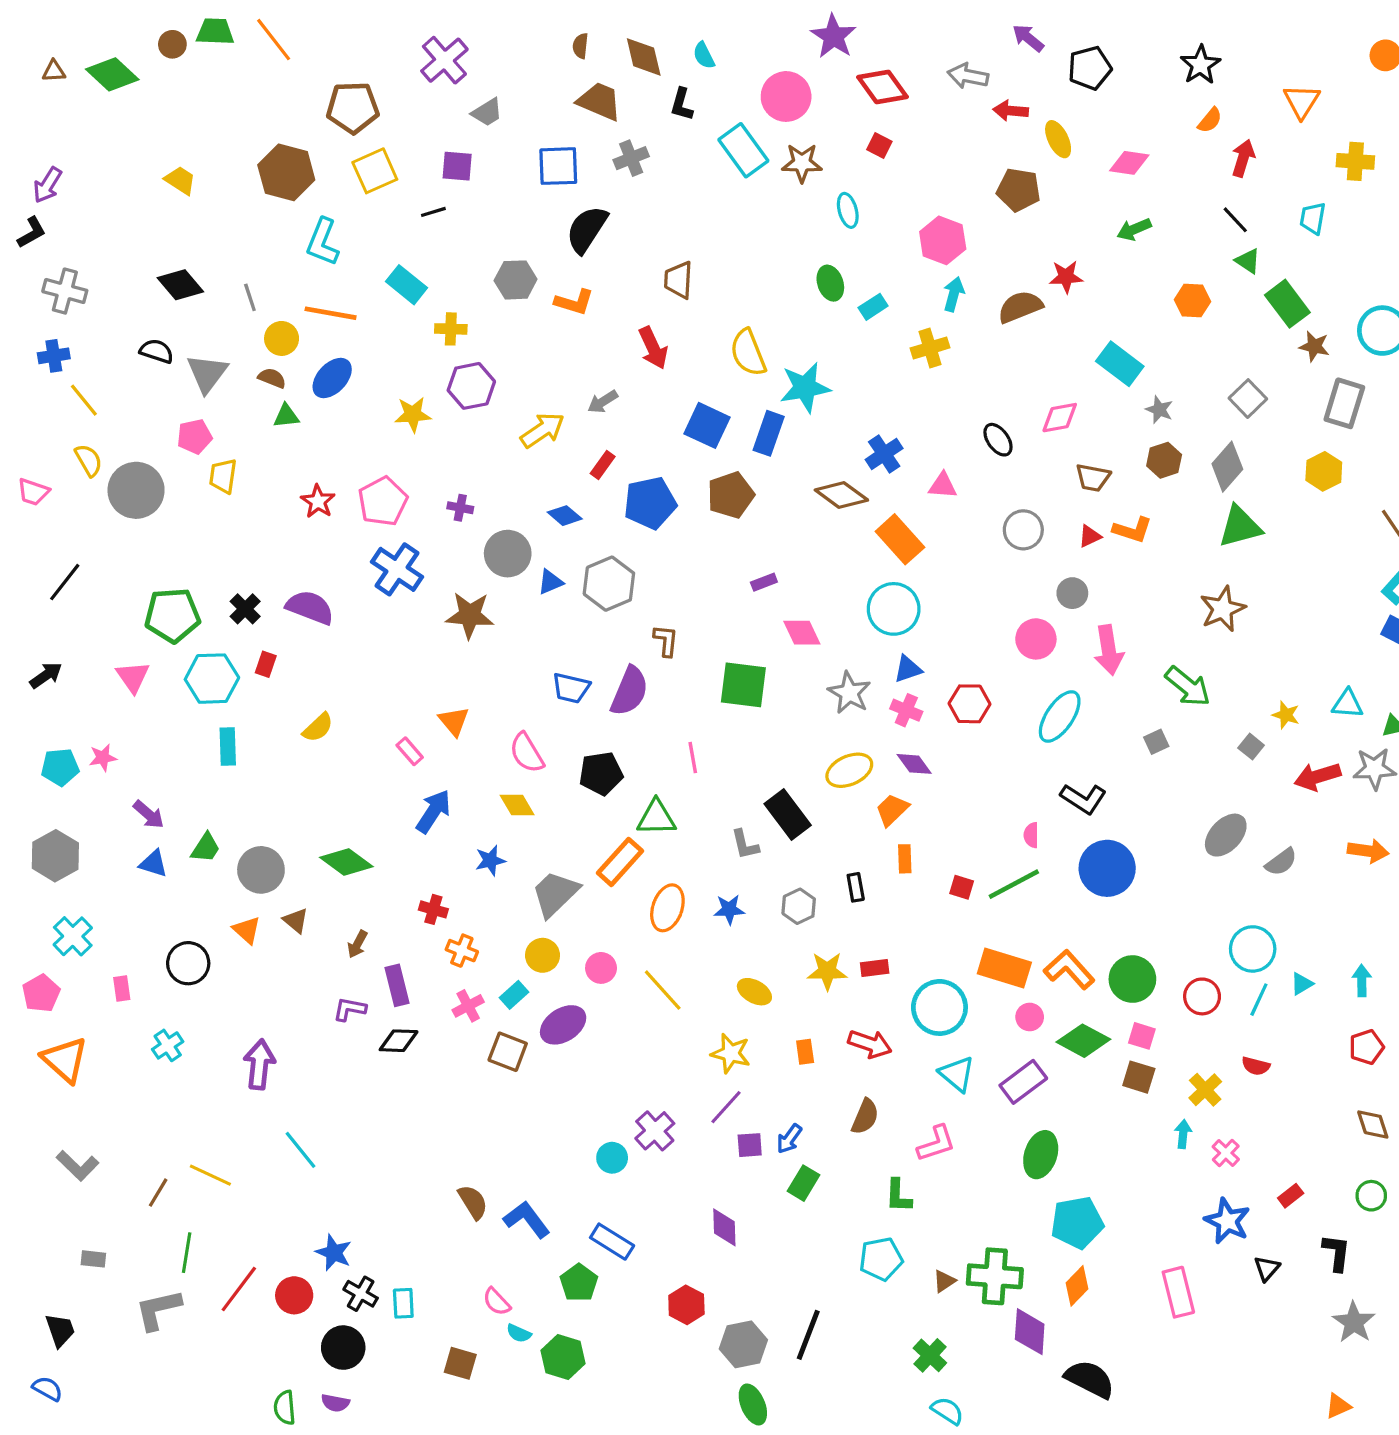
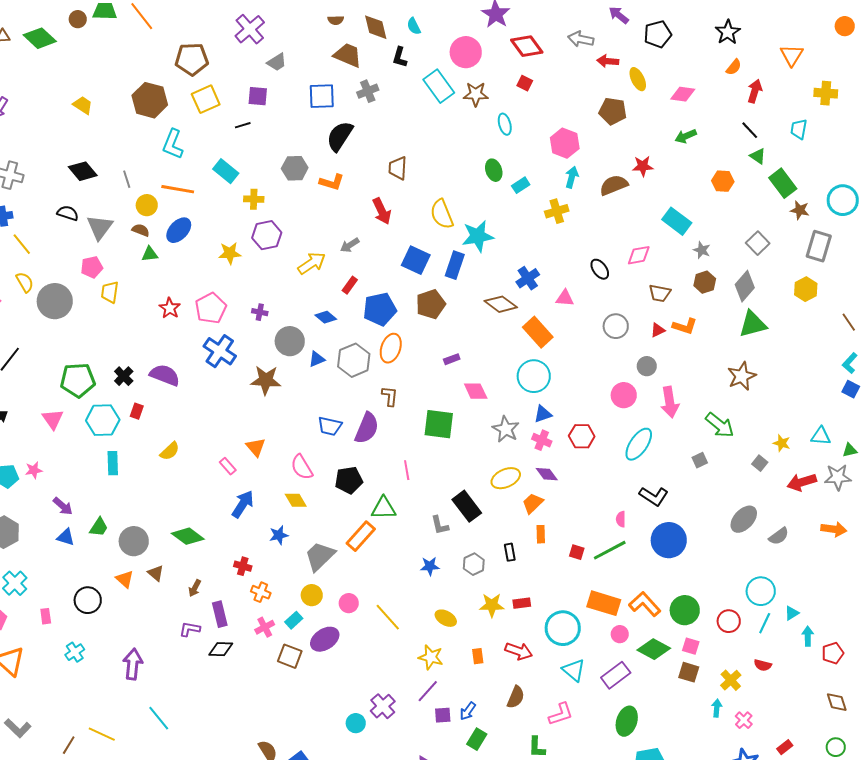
brown semicircle: (580, 46) -> (336, 20), turned -98
orange ellipse: (667, 908) -> (391, 348), moved
cyan arrow: (1362, 981) -> (808, 636), moved

